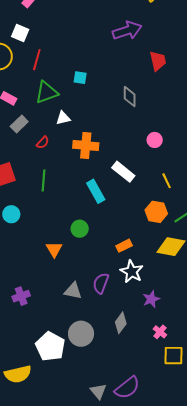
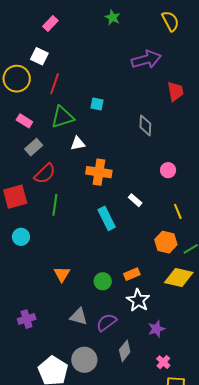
red semicircle: (43, 143) -> (45, 174), moved, size x1.6
white rectangle: (123, 172) -> (135, 200), size x0.6
green circle: (80, 229) -> (103, 281), moved
purple semicircle: (101, 283) -> (106, 322), moved, turned 30

